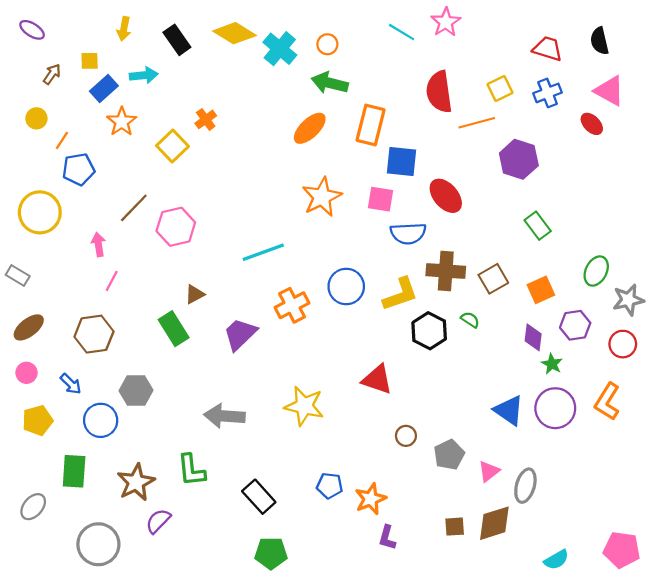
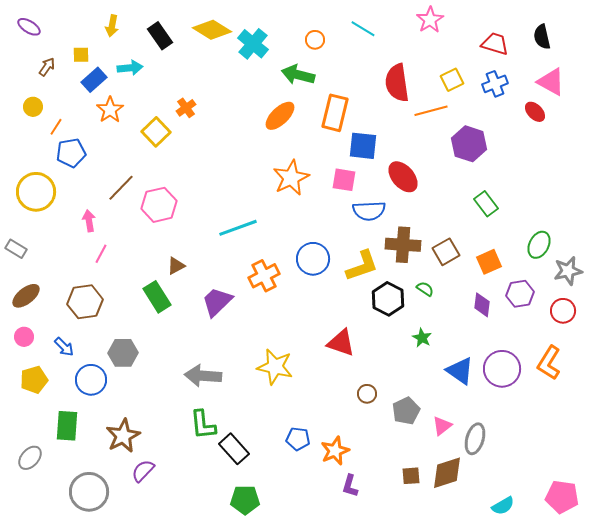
pink star: (446, 22) -> (430, 20), moved
orange circle: (327, 44) -> (315, 40), moved
green star: (552, 364) -> (422, 338), moved
green L-shape: (191, 470) -> (203, 425), moved

